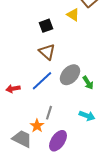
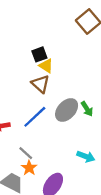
yellow triangle: (73, 15) -> (46, 66), moved
green arrow: (88, 83) -> (87, 109), moved
gray line: (49, 113) -> (26, 153), moved, turned -64

